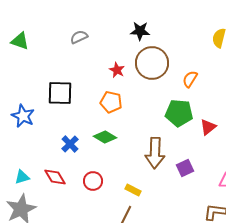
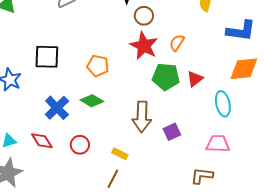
brown circle: (152, 63) -> (144, 16), moved, size x0.6
red star: (117, 70) -> (144, 46), moved, size x1.8
red triangle: (208, 127) -> (195, 79), moved
blue cross: (70, 144) -> (57, 108), size x1.4

